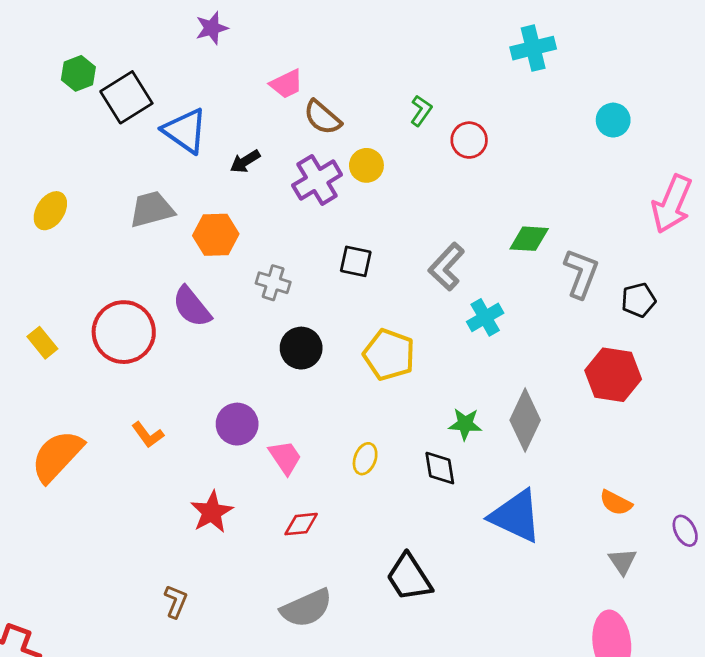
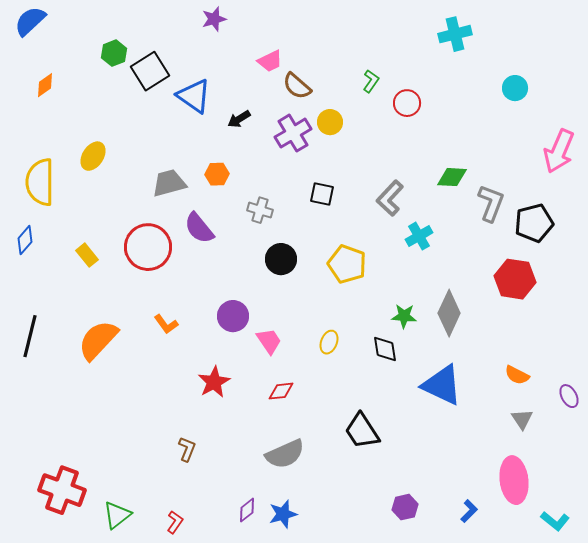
gray trapezoid: (152, 209) -> (169, 183), moved
orange hexagon: (216, 235) -> (217, 174), size x0.7
black pentagon: (638, 300) -> (534, 223), size x1.5

